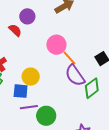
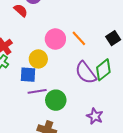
pink circle: (56, 45) -> (55, 39), moved
purple semicircle: (75, 75) -> (86, 73), moved

